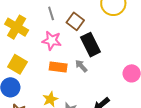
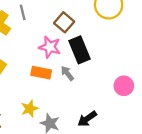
gray line: (51, 13) -> (23, 12), moved
pink star: (52, 41) -> (50, 47), moved

